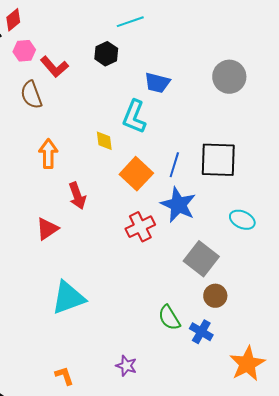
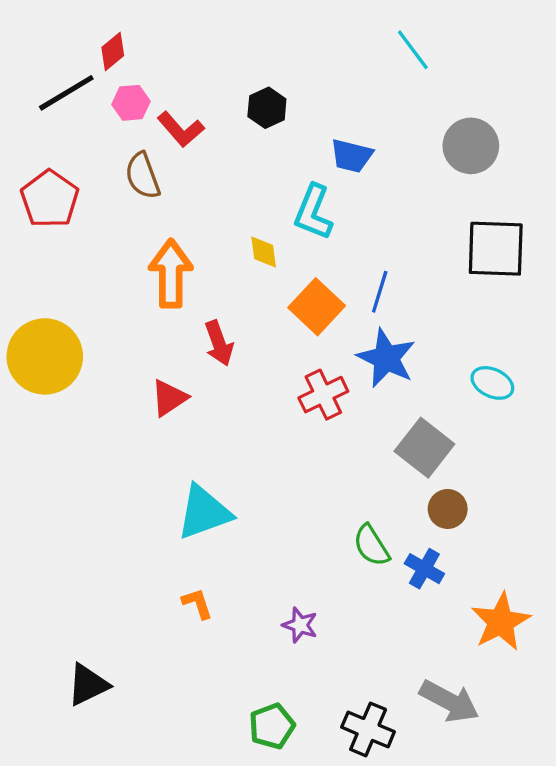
cyan line: (130, 22) -> (413, 50), moved, turned 72
orange arrow: (48, 154) -> (171, 274), size x1.4
black square: (218, 160) -> (496, 249), moved
orange L-shape: (64, 376) -> (197, 603), moved

